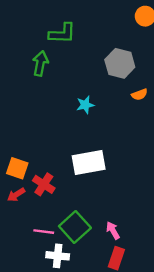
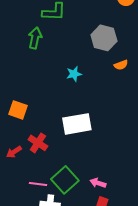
orange square: (17, 168) -> (18, 110), moved
pink arrow: (113, 230) -> (98, 183), turned -42

